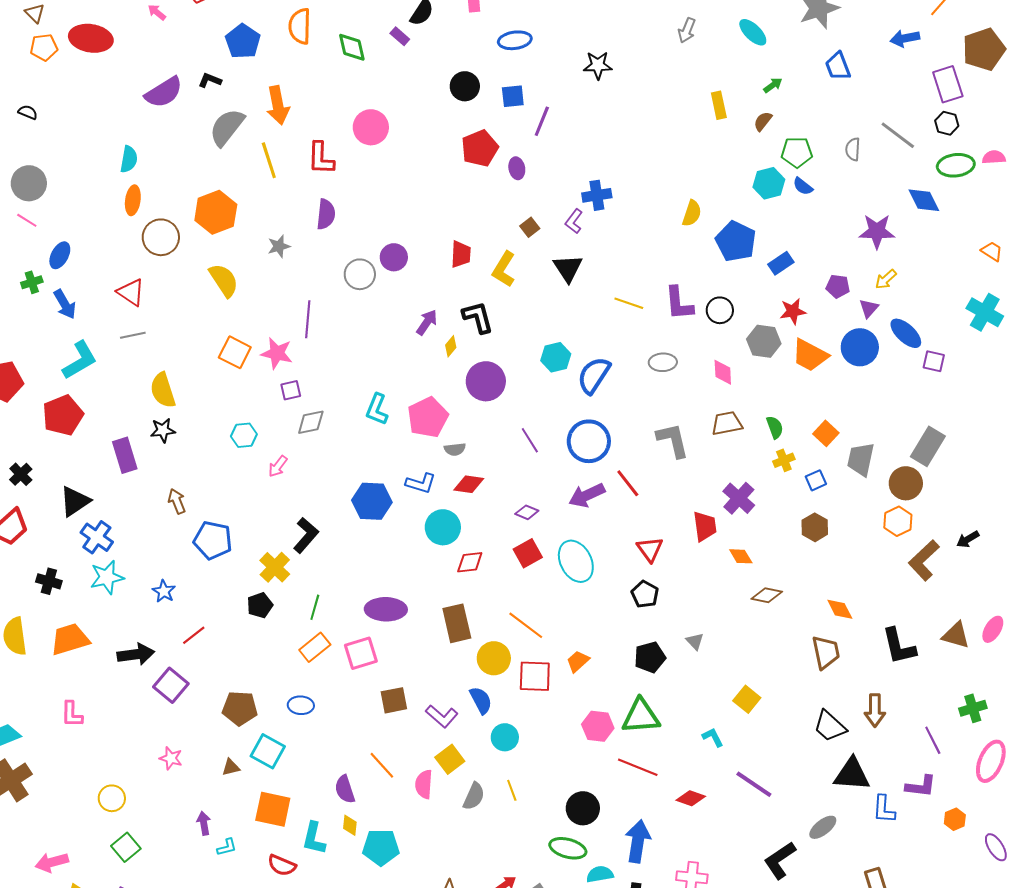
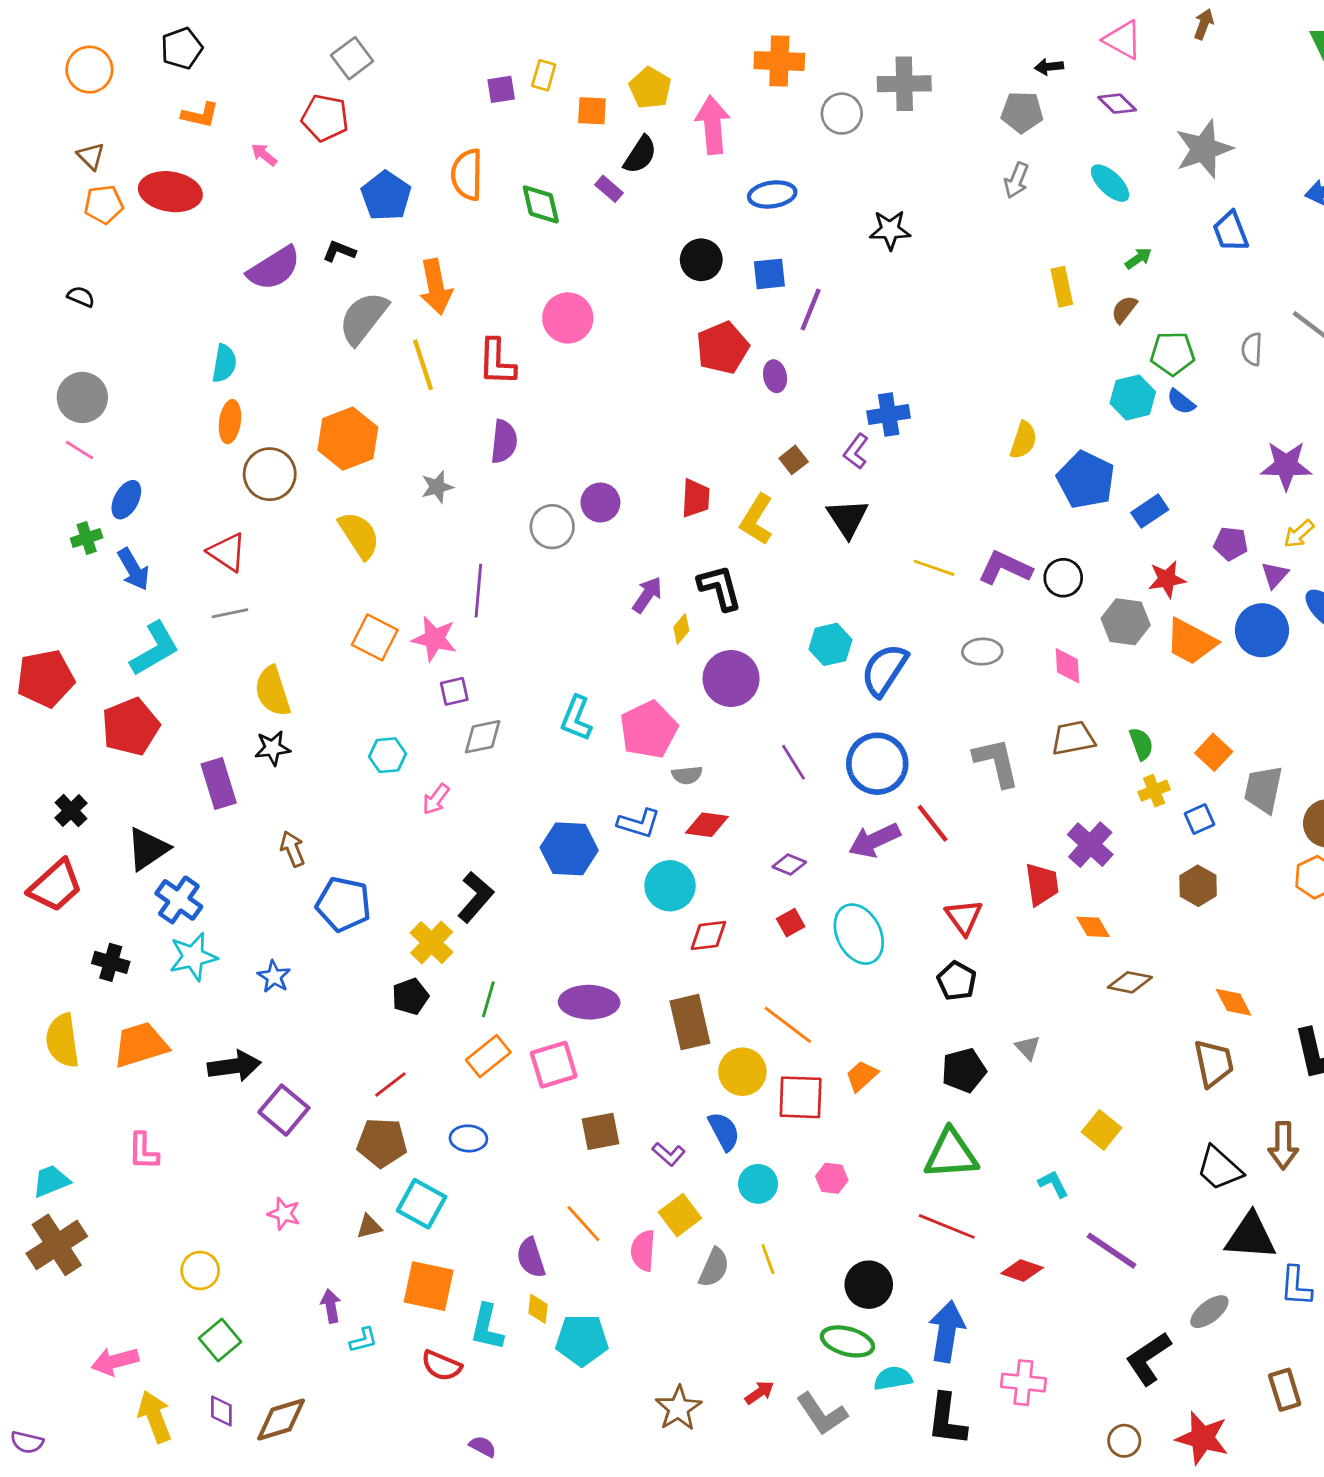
purple L-shape: (679, 303) -> (1005, 568), turned 120
red square: (528, 553) -> (791, 923), size x0.7
red line: (194, 635) -> (390, 1085), moved
purple L-shape: (442, 716) -> (669, 1154), size x0.7
pink hexagon: (598, 726) -> (832, 1178), moved, size x0.7

